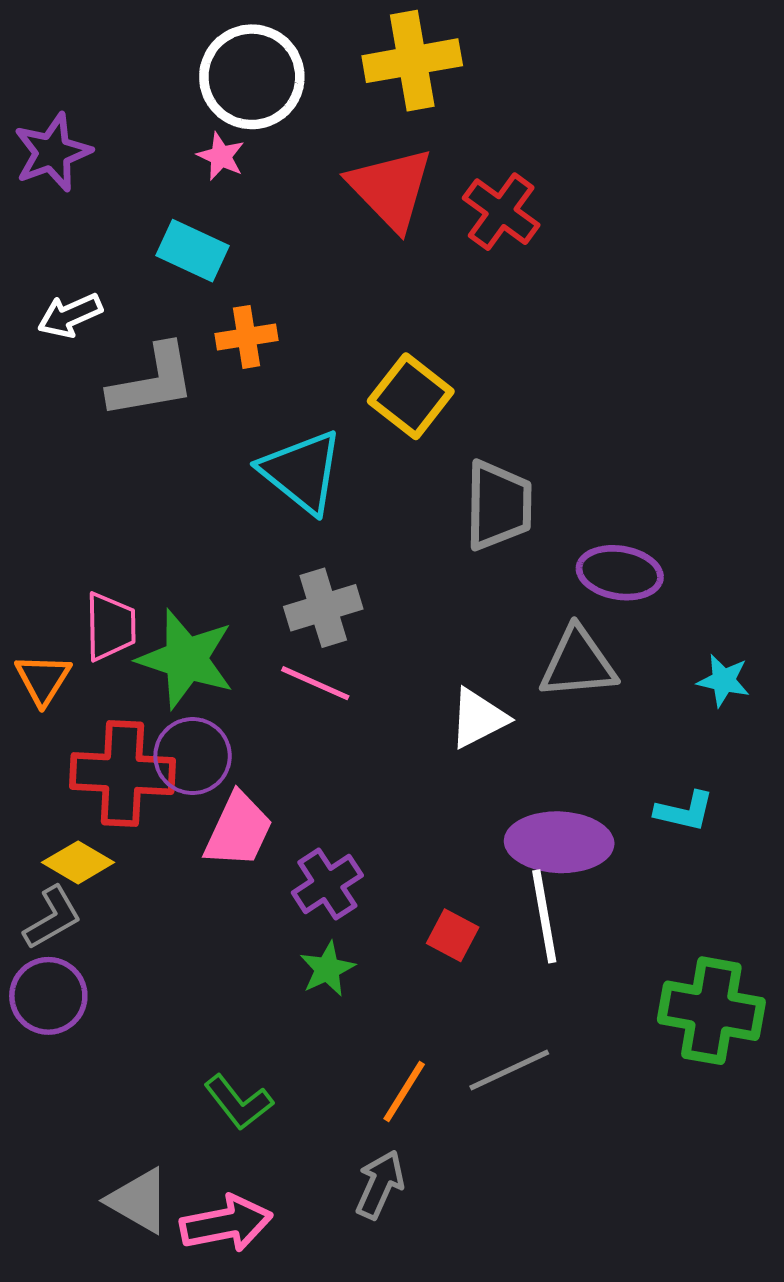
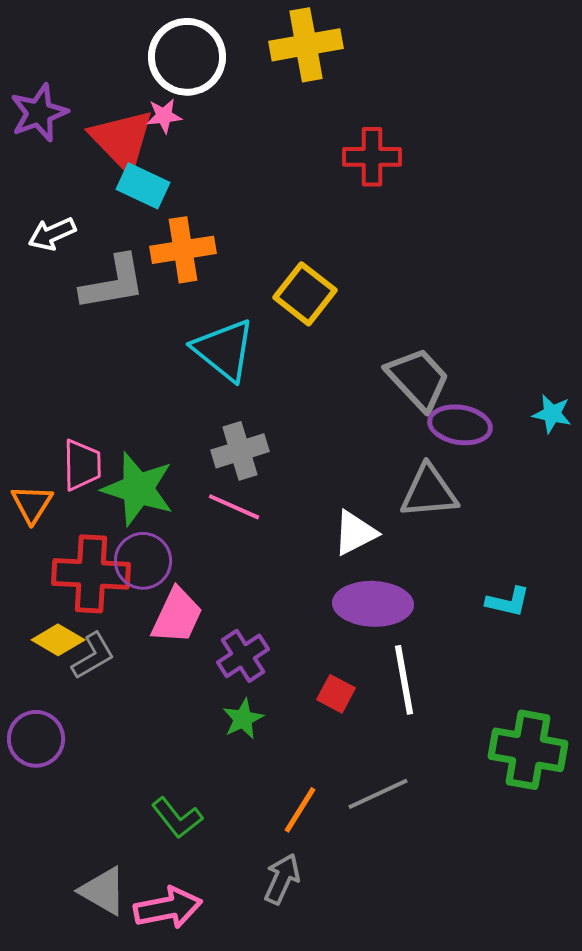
pink star: (221, 156) -> (164, 116), turned -30
red triangle: (391, 189) -> (122, 140), moved
red cross: (501, 212) -> (372, 157), turned -36
orange cross: (246, 337) -> (183, 250), size x1.4
gray trapezoid: (498, 505) -> (418, 379), moved, turned -44
cyan star: (724, 681) -> (552, 414), moved
purple ellipse: (559, 842) -> (373, 604), moved
gray L-shape: (52, 918) -> (93, 656), moved

